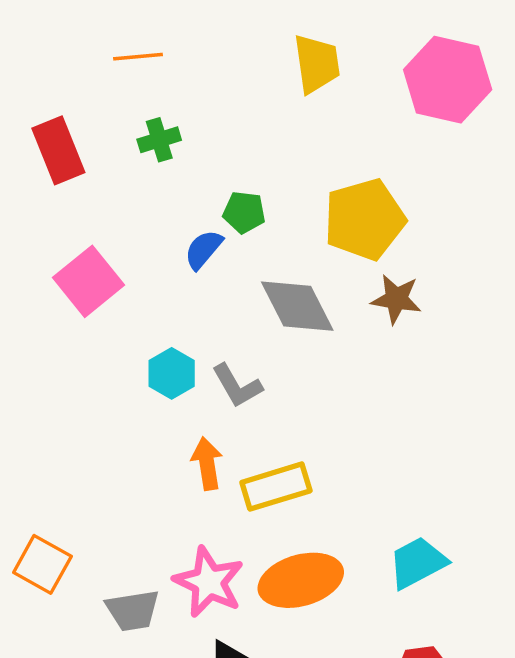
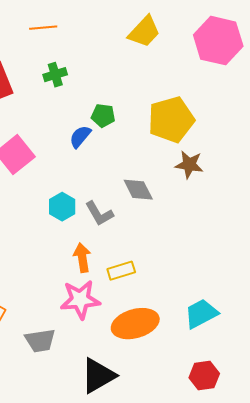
yellow trapezoid: (317, 64) -> (144, 32), turned 51
gray diamond: (297, 306) -> (138, 190), moved, size x0.7
yellow rectangle: (276, 487) -> (121, 271), size x0.7
pink star: (209, 582) -> (80, 300), moved, turned -30

